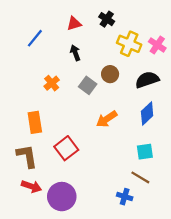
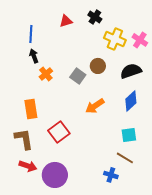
blue line: (35, 38) -> (31, 34), turned -36
black arrow: (75, 53) -> (34, 56), moved

